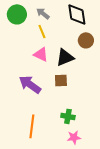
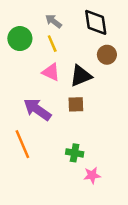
green circle: (17, 14) -> (20, 39), moved
green cross: (68, 116) -> (75, 153), moved
orange line: (32, 126) -> (22, 144), moved, turned -30

